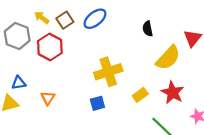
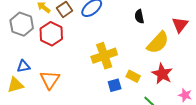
yellow rectangle: (140, 95) -> (133, 76), turned 64
orange triangle: (48, 98) -> (50, 80), size x1.5
blue square: (97, 103) -> (115, 85), moved

